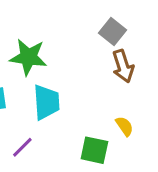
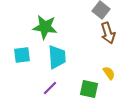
purple line: (22, 147) -> (50, 88), moved

